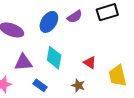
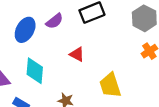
red triangle: (90, 63) -> (77, 54), moved

